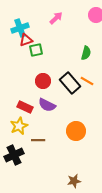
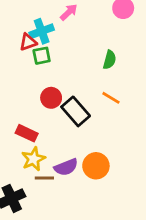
cyan cross: (20, 28) -> (42, 31), moved
black rectangle: (70, 83) -> (76, 111), moved
purple semicircle: (47, 105) -> (66, 167), moved, turned -48
yellow star: (19, 126) -> (33, 159), moved

